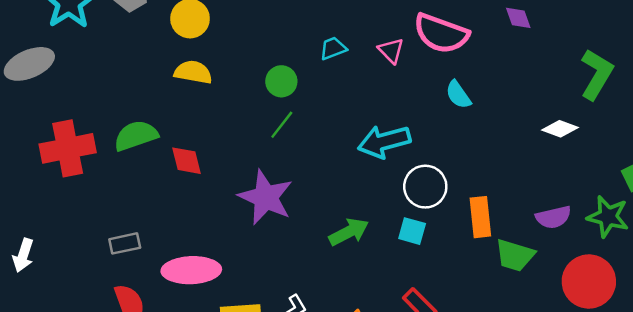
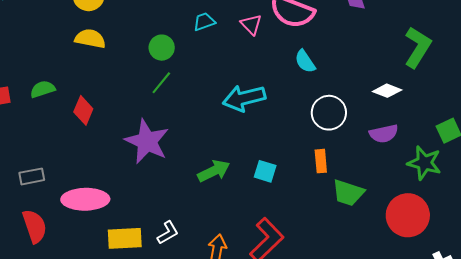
green semicircle: (136, 136) -> (43, 89), size x0.7
red diamond: (186, 161) -> (83, 110), turned 36
white circle: (425, 187) -> (329, 113), moved
orange rectangle: (480, 217) -> (321, 161), size x0.7
purple semicircle: (553, 217) -> (384, 134), moved

